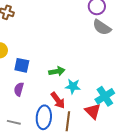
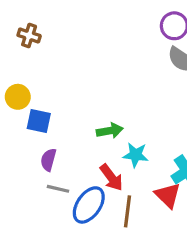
blue square: (22, 65) -> (39, 121), moved
blue ellipse: (44, 117) -> (89, 205), turned 30
gray line: (14, 122) -> (58, 189), moved

